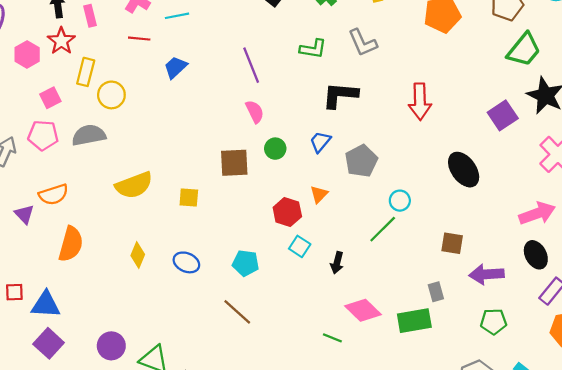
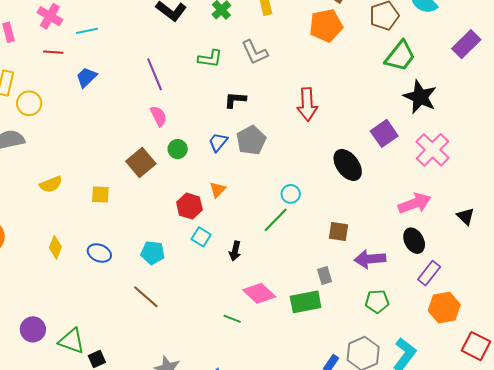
black L-shape: (340, 95) -> (235, 100), size x0.7
purple square: (503, 115) -> (384, 133), moved
gray pentagon: (361, 161) -> (251, 140), moved
brown square: (234, 163) -> (141, 162), turned -36
yellow semicircle: (134, 185) -> (51, 184), size x0.7

